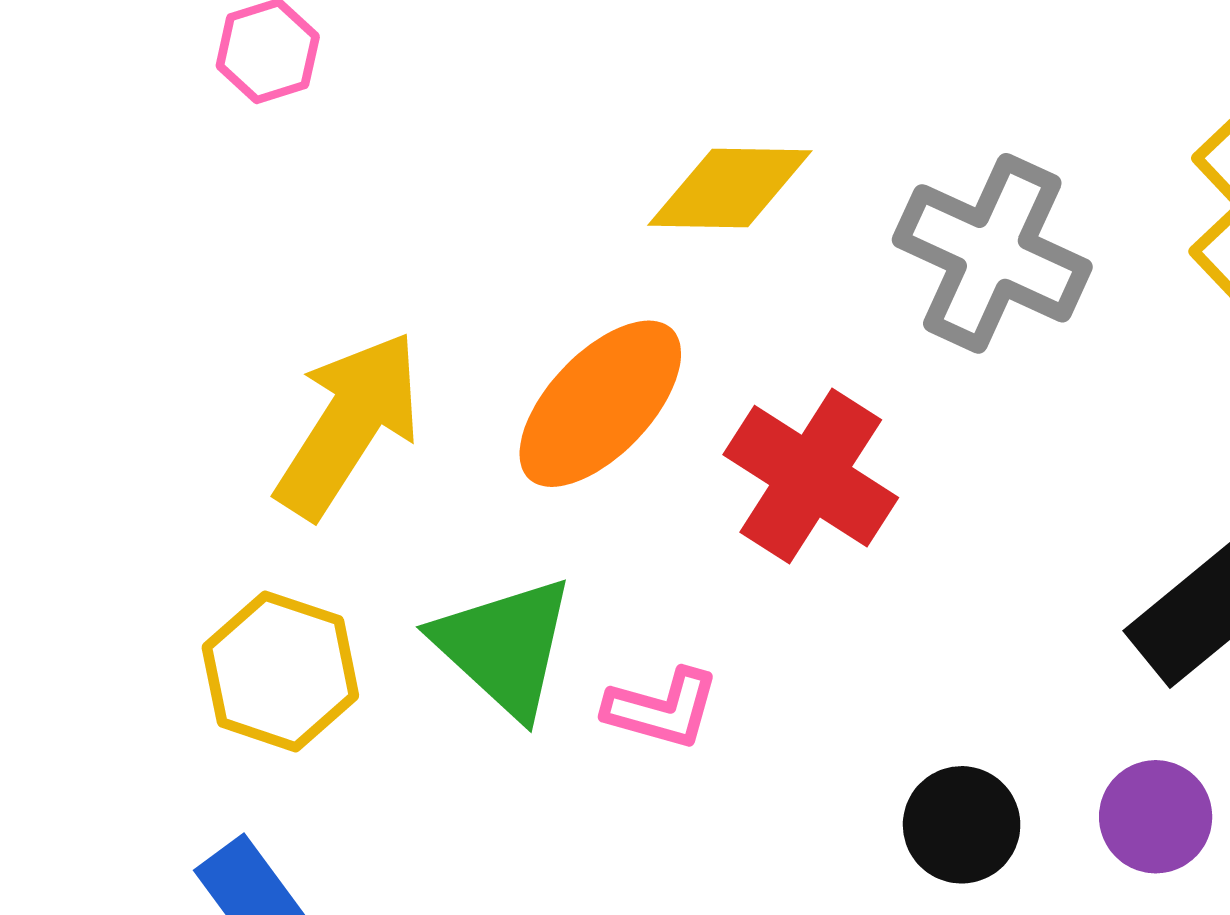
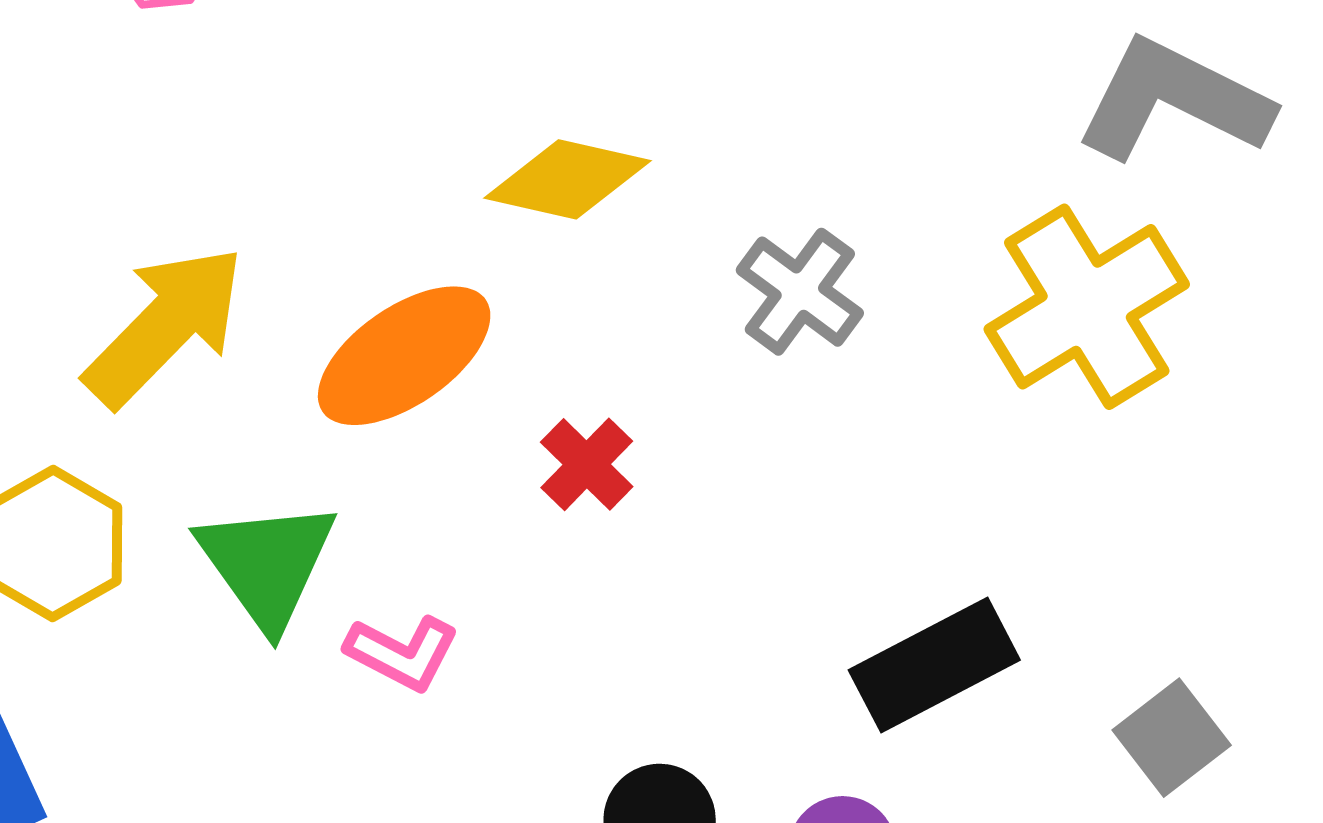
gray cross: (992, 253) -> (800, 292), size x0.7
red cross: (811, 476) -> (587, 464), size x0.6

